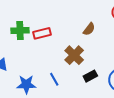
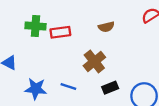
brown semicircle: (89, 29) -> (106, 27), moved, turned 32
blue line: (54, 79) -> (68, 87), turned -48

